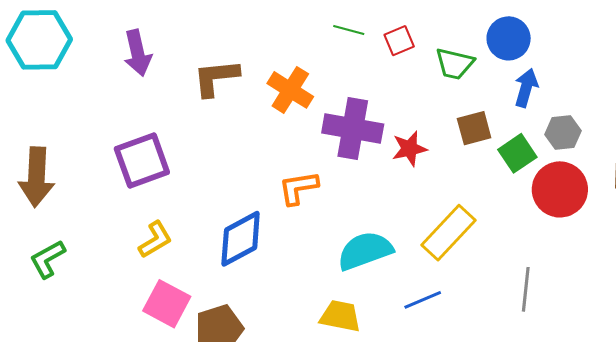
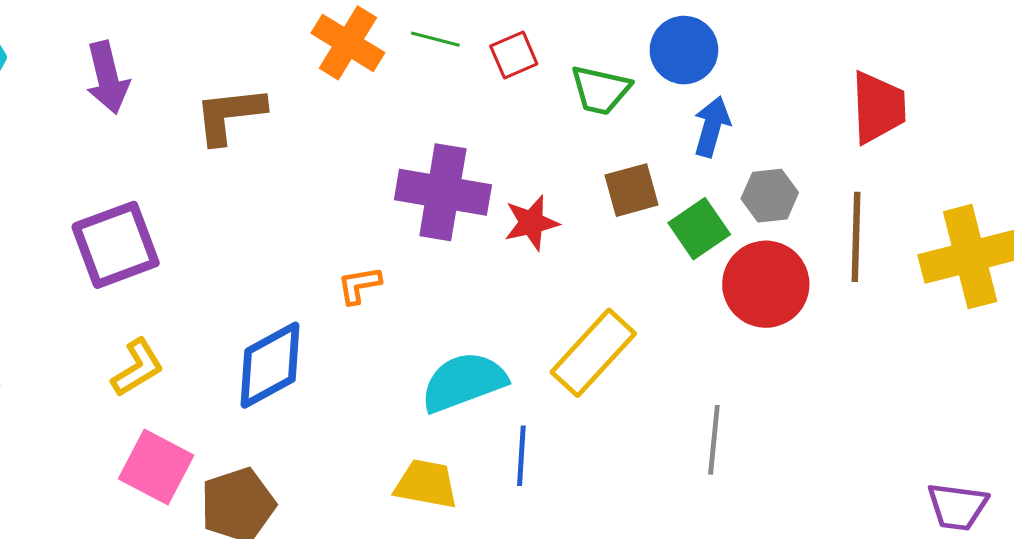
orange cross: (290, 90) -> (348, 43), moved
orange L-shape: (298, 188) -> (359, 285), size x0.7
blue line: (423, 300) -> (521, 456), moved, turned -63

